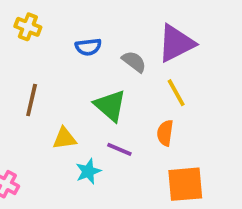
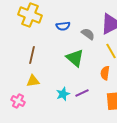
yellow cross: (28, 27) -> (30, 15), size x1.6
yellow triangle: (64, 138) -> (33, 81), moved
purple line: (119, 149) -> (82, 93), moved, turned -48

